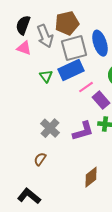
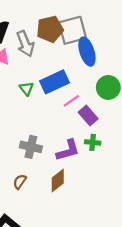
gray square: (74, 48) -> (72, 30), moved
gray cross: (50, 128) -> (31, 147), turned -30
brown diamond: (91, 177) -> (58, 181), moved

